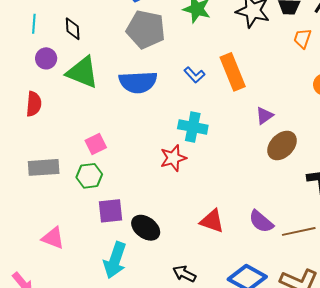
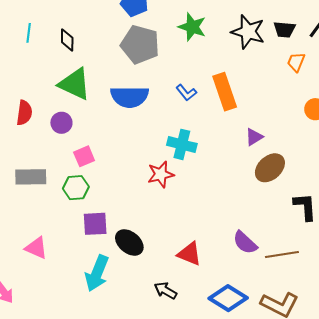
purple circle: (46, 58) -> (61, 123), moved
red triangle: (212, 221) -> (189, 254), moved

